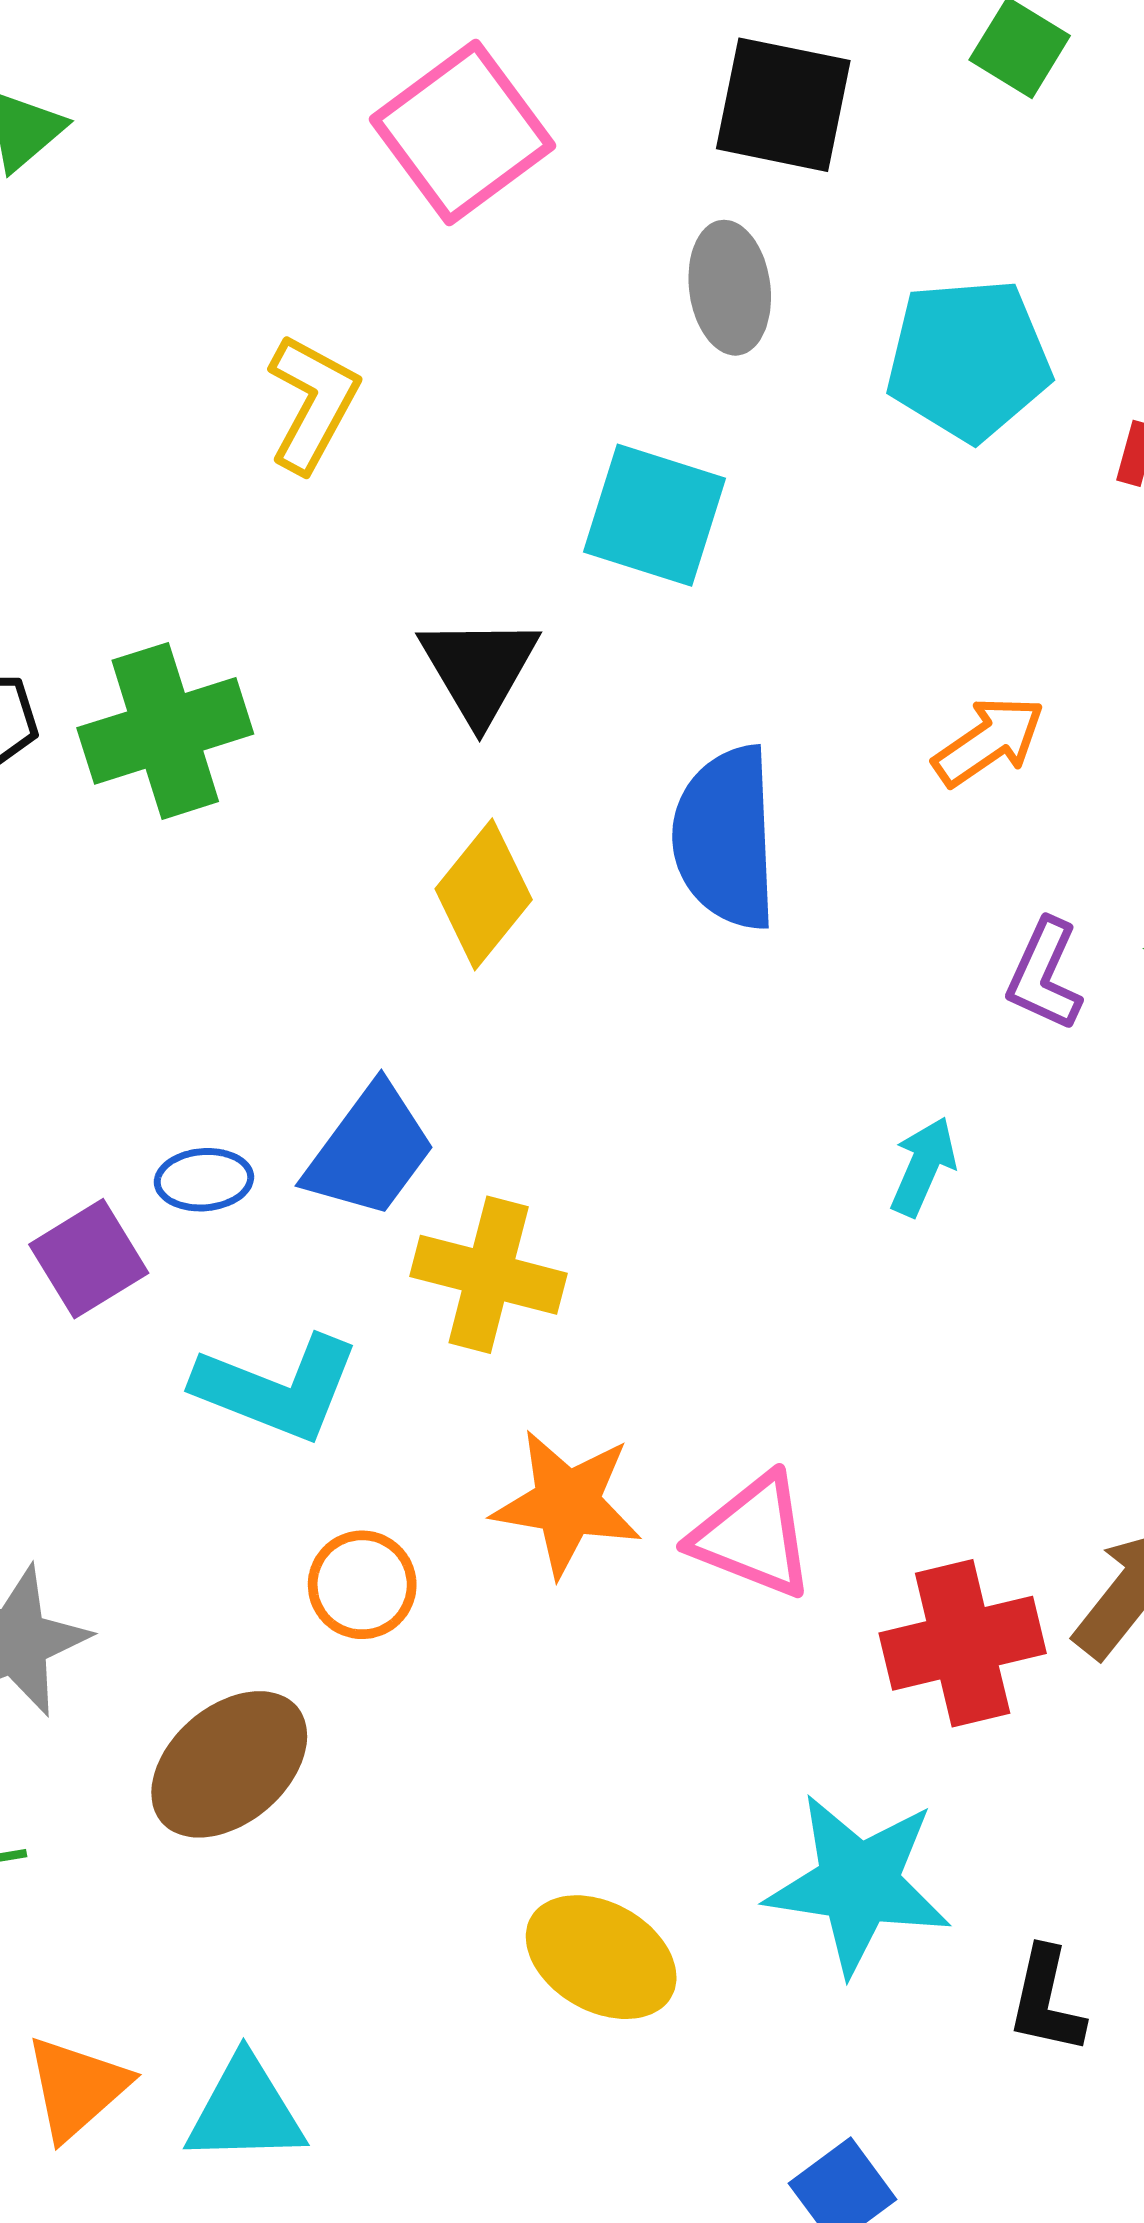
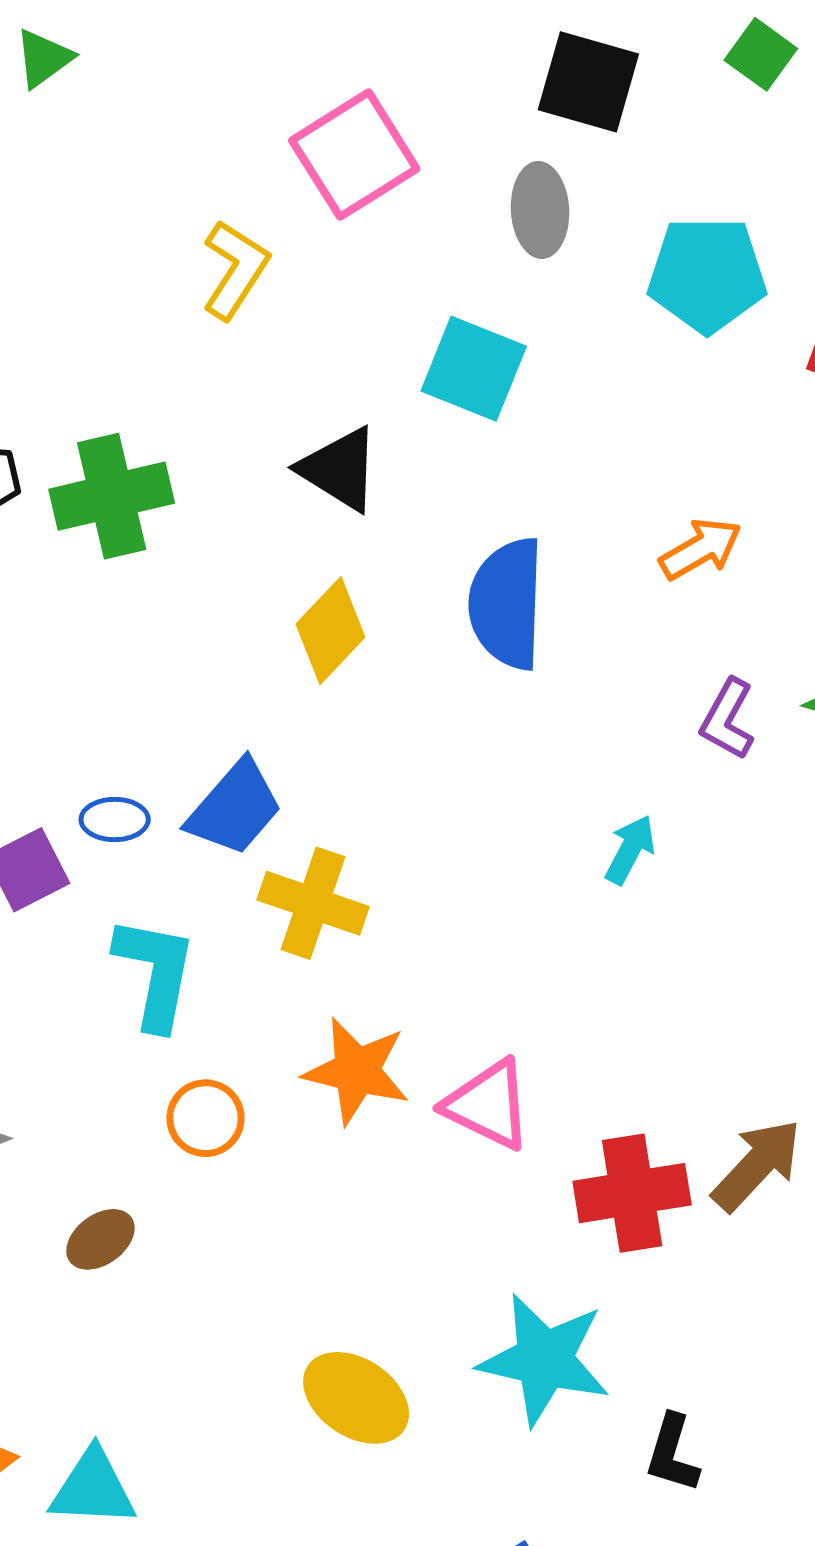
pink square: (462, 133) -> (354, 155), moved
black triangle: (479, 669) -> (340, 469), turned -32
cyan L-shape: (277, 1388) -> (155, 973), turned -105
brown ellipse: (229, 1764) -> (100, 1239), size x0.6

